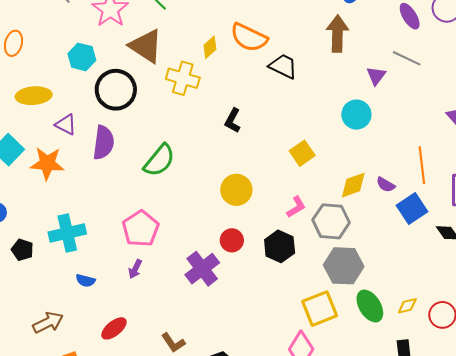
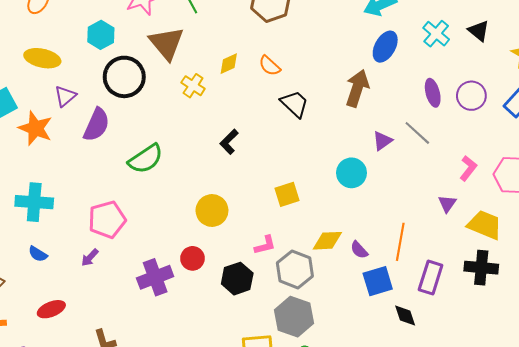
orange semicircle: (249, 38) -> (270, 66), size x0.6
yellow cross: (183, 78) -> (193, 86), size x0.7
purple triangle: (66, 125) -> (65, 96), turned 35

